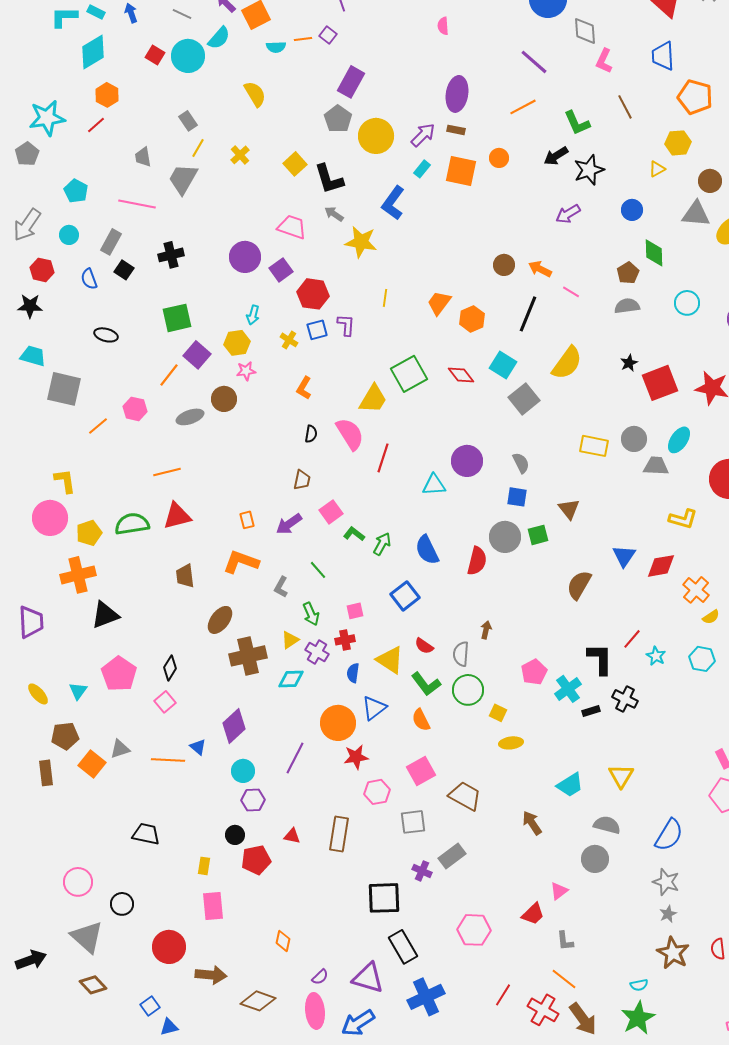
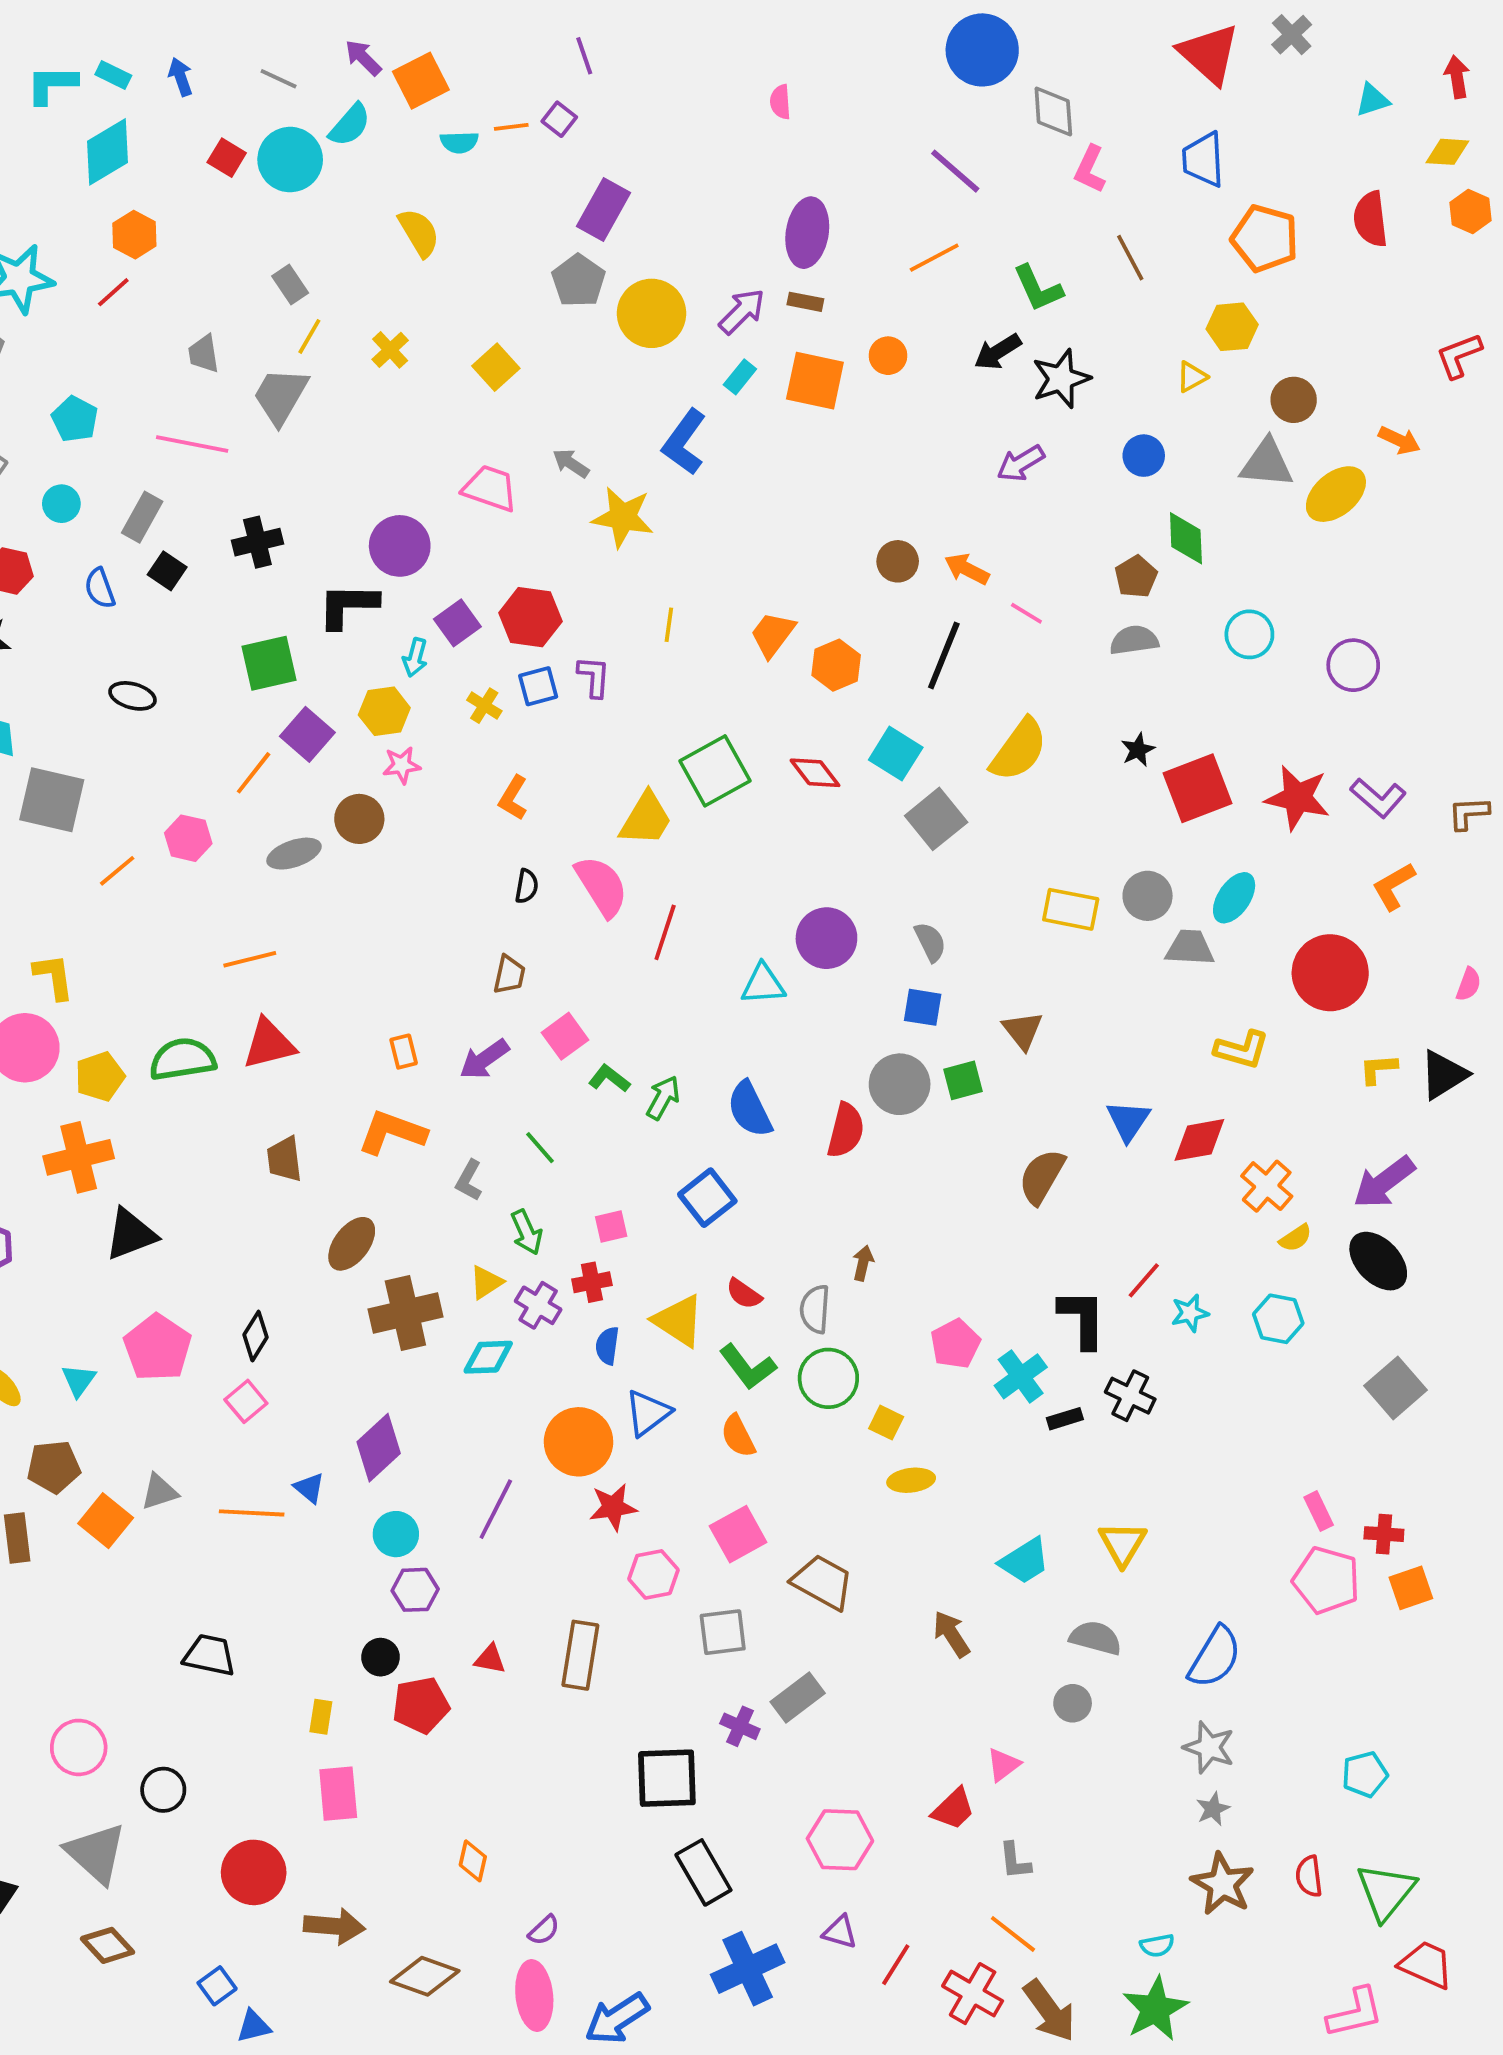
black L-shape: (329, 179) -> (348, 606), moved, turned 108
purple square: (281, 270) -> (457, 623), moved
cyan star: (656, 656) -> (1190, 1313), turned 30
gray circle: (595, 859) -> (1073, 1703), size x0.7
purple triangle: (368, 978) -> (840, 1932), moved, size x0.6

